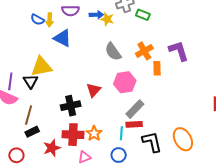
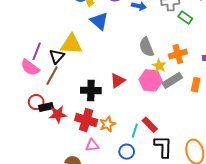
yellow star: (107, 19) -> (159, 66), moved
orange rectangle: (157, 68) -> (196, 85), moved
gray rectangle: (135, 109) -> (172, 80), moved
brown line: (29, 115) -> (52, 76), moved
red rectangle: (134, 124) -> (150, 125), turned 35
red star: (52, 148) -> (58, 114), moved
red circle: (16, 155) -> (36, 102), moved

